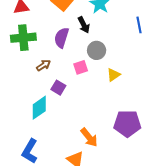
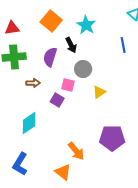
brown arrow: (43, 65) -> (33, 83), turned 32
pink square: (81, 67) -> (68, 85), turned 32
purple square: (58, 88) -> (57, 100), moved

